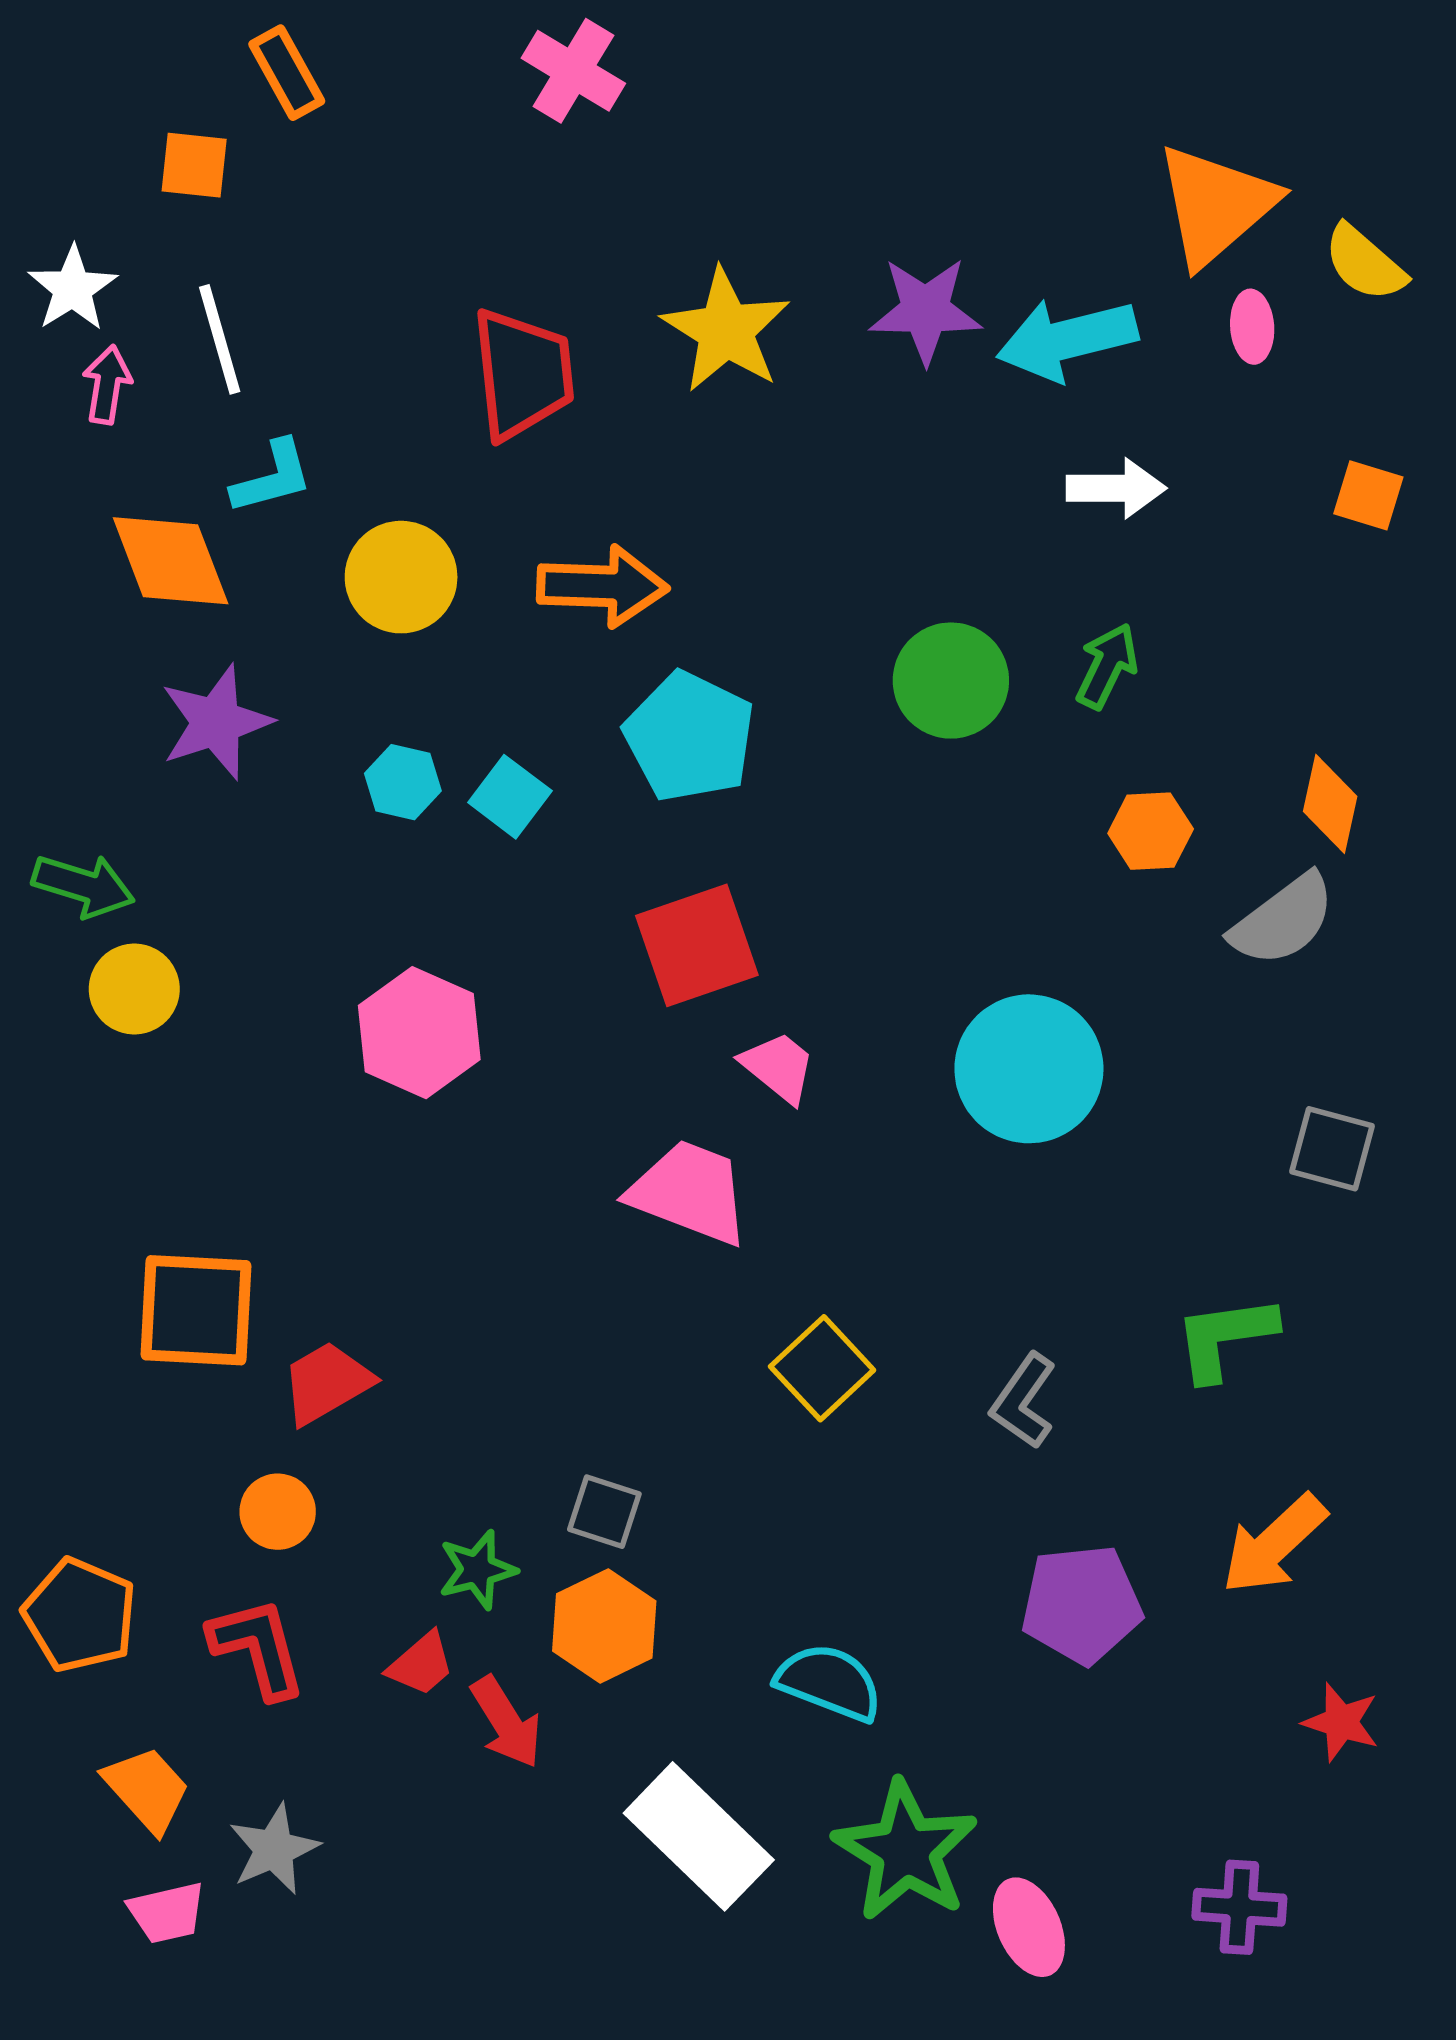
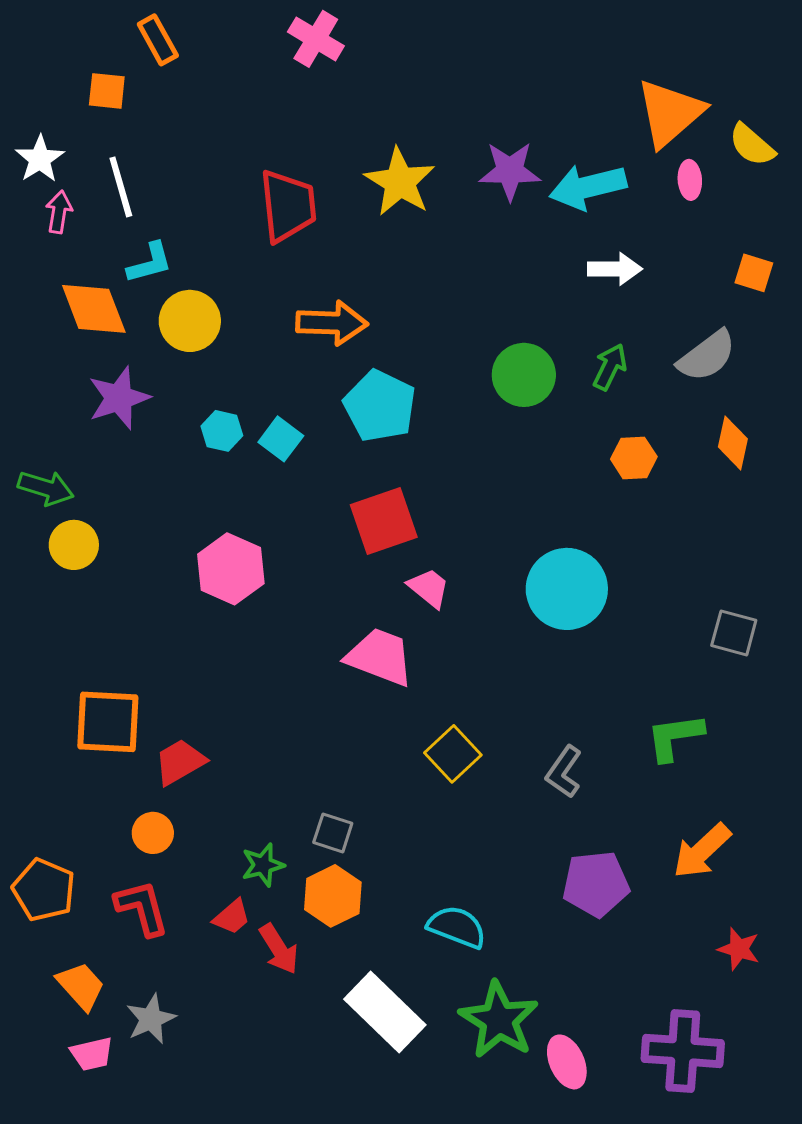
yellow circle: (401, 577) -> (190, 321), moved
gray semicircle: (1283, 920) -> (707, 356), moved
purple cross: (1239, 1907) -> (683, 1051), size x1.6

